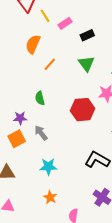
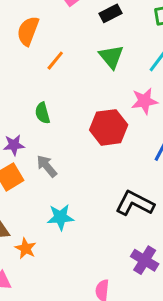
orange star: (50, 197) -> (26, 248), moved

